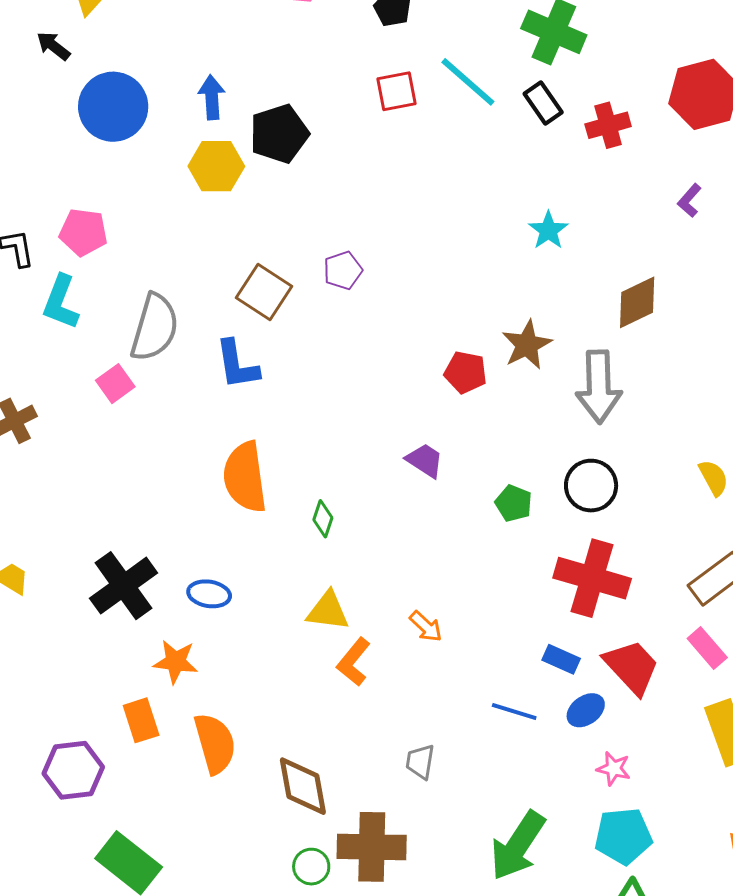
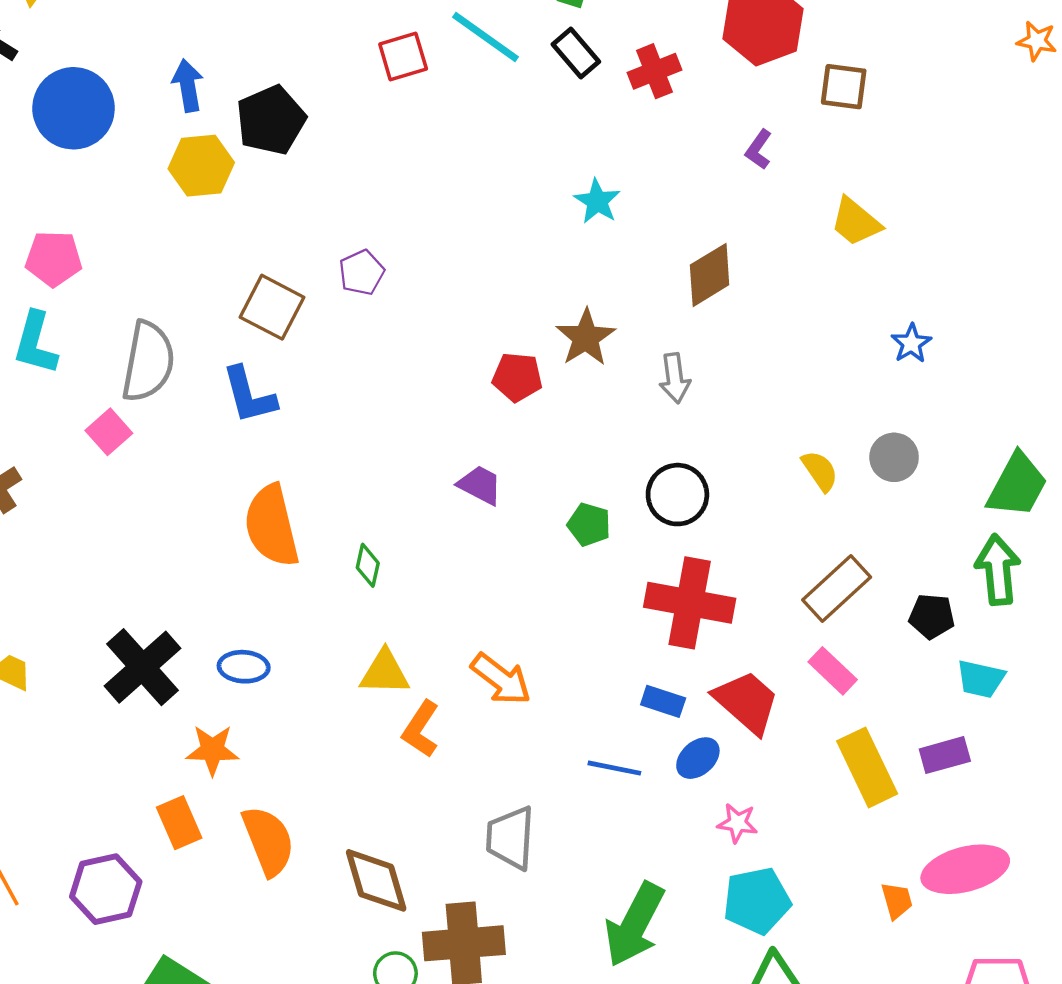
gray arrow: (599, 387) -> (675, 378), size x0.6
orange arrow: (426, 626) -> (501, 679), size x1.5
gray trapezoid: (420, 762) -> (510, 838), size x1.5

